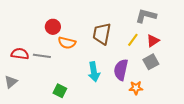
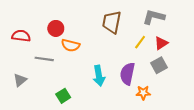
brown trapezoid: (102, 34) -> (112, 22), moved
red semicircle: (20, 54) -> (21, 36), moved
gray triangle: (11, 82) -> (20, 80), moved
green square: (60, 91) -> (63, 96), turned 32

